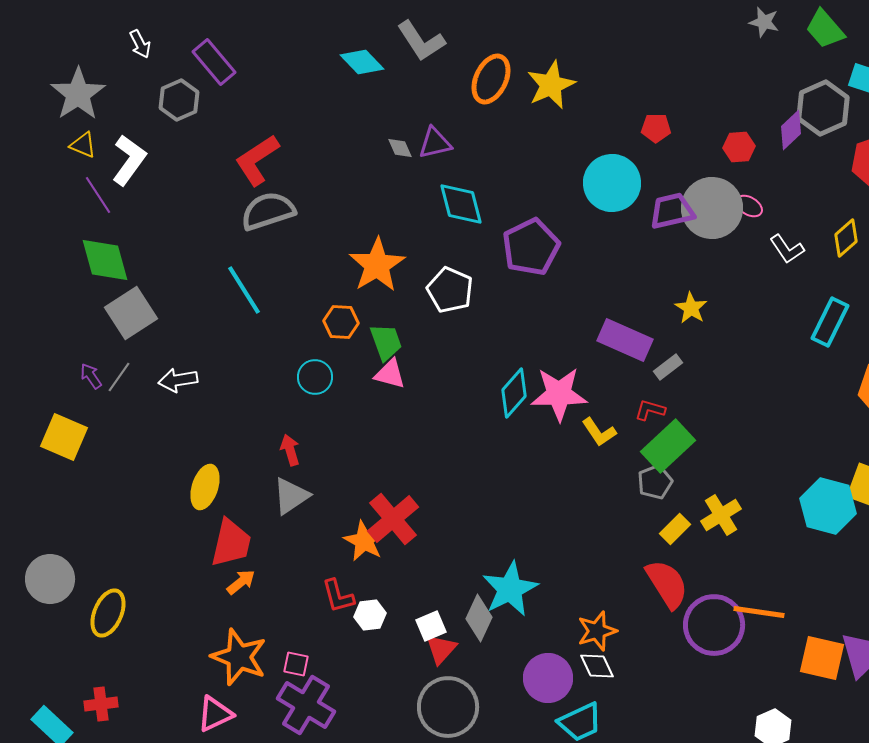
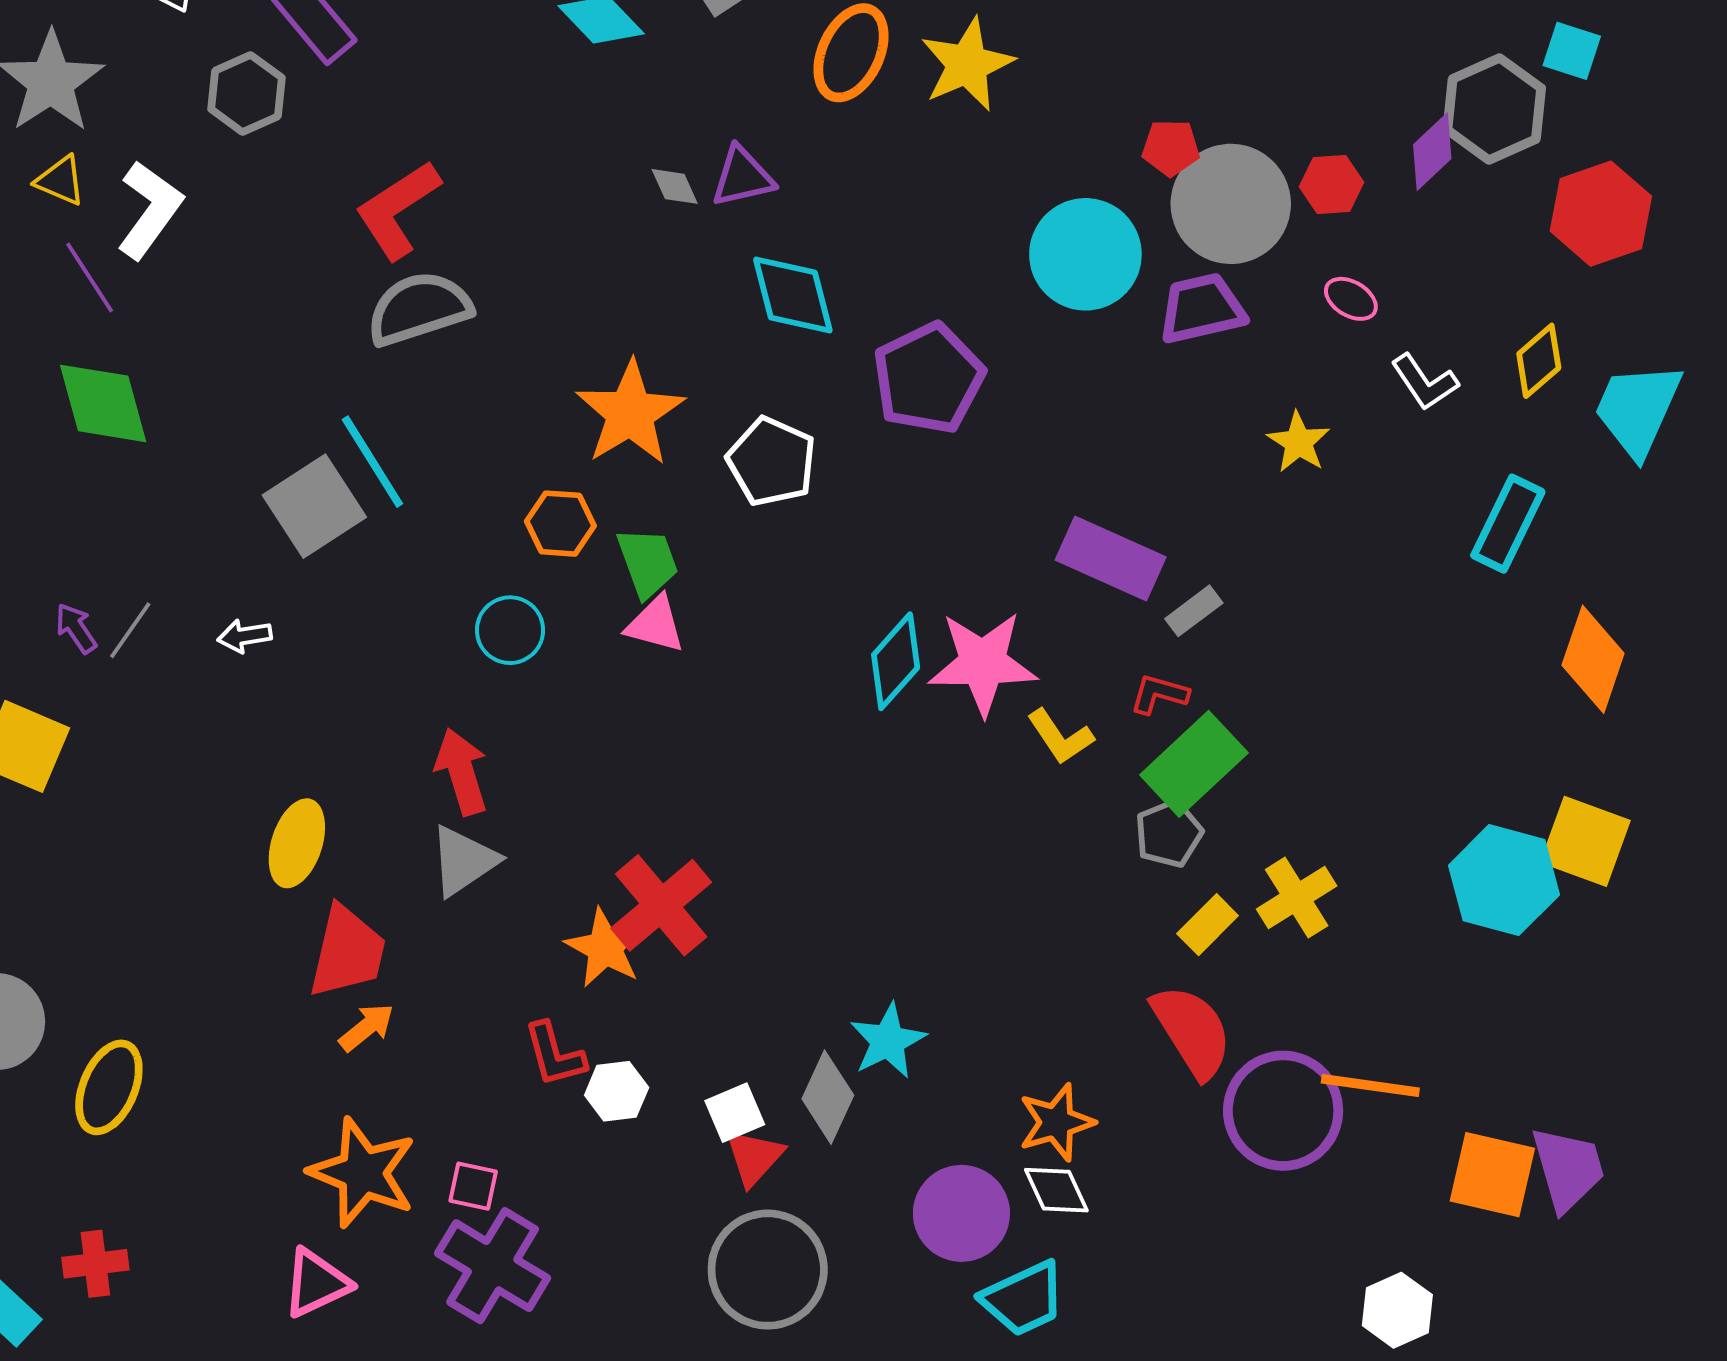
gray circle: (712, 208) -> (1231, 204), moved
yellow star: (691, 308) -> (1299, 442), moved
gray square: (131, 313) -> (314, 506), moved
white arrow: (178, 380) -> (245, 636), size x0.7
red arrow: (290, 450) -> (462, 772), size x1.4
cyan star: (510, 589) -> (888, 1041), size x0.7

